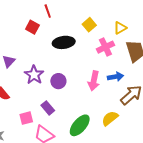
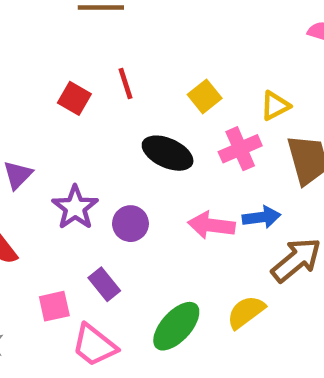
red line: (48, 11) -> (126, 84), moved
black ellipse: (64, 42) -> (168, 153), moved, turned 30
pink arrow: (94, 81) -> (211, 225), turned 84

